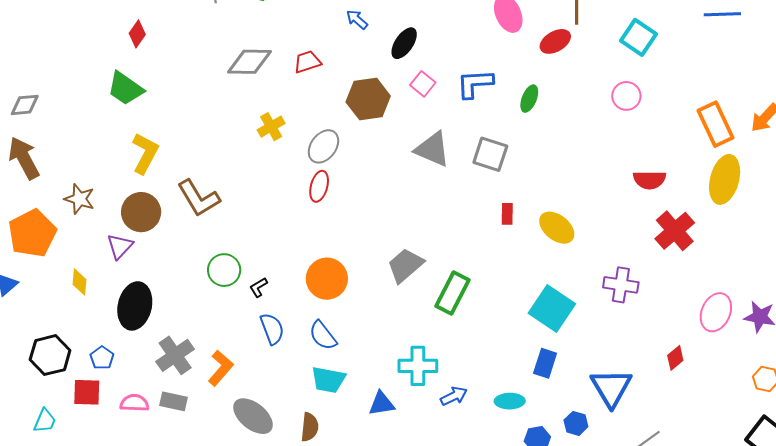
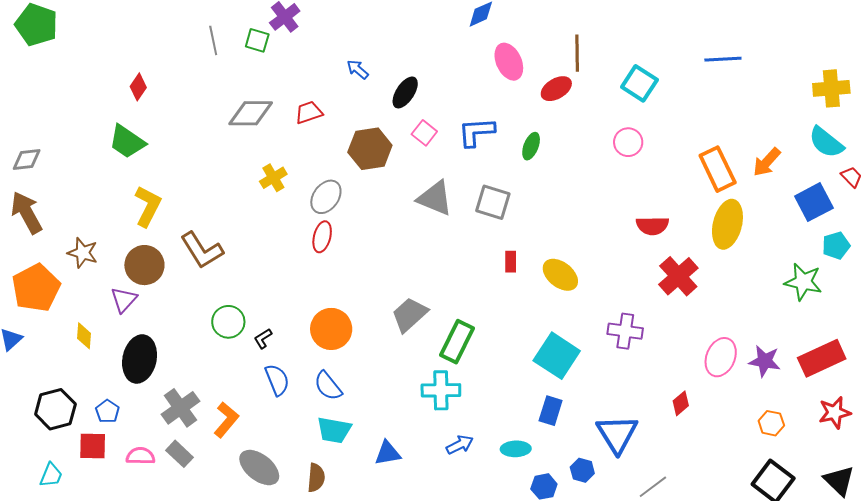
cyan cross: (418, 366) -> (441, 390), moved
gray rectangle: (173, 401) -> (180, 454), turned 32

